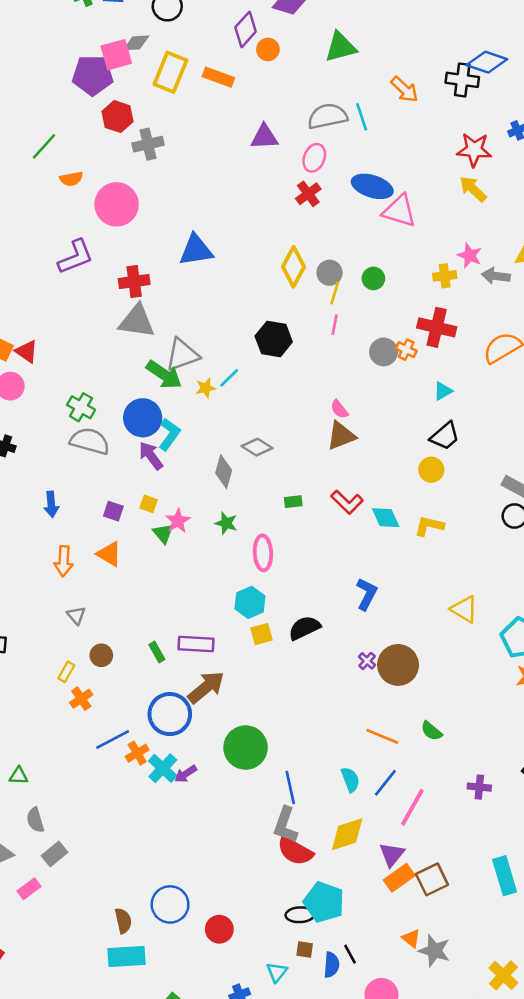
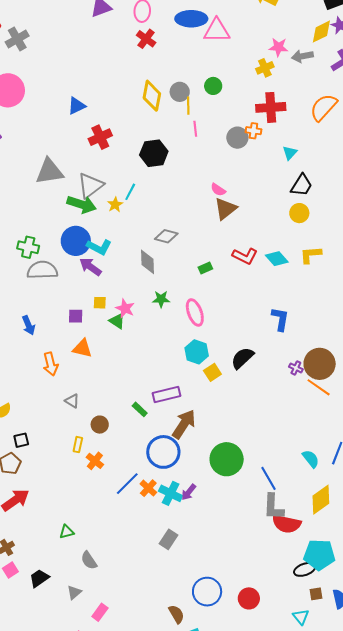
blue triangle: (196, 250) -> (77, 106), size x0.7
red cross: (134, 281) -> (100, 137), moved
cyan L-shape: (169, 434) -> (99, 247), turned 100
orange line: (382, 736) -> (319, 387), moved, turned 30
gray rectangle: (54, 854) -> (168, 539), moved

